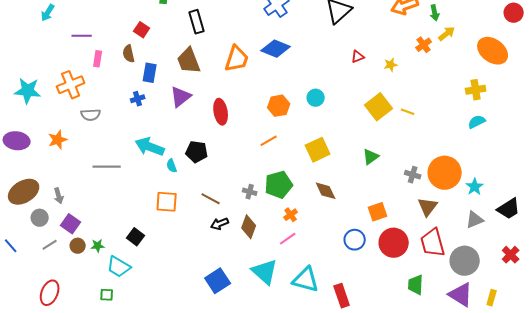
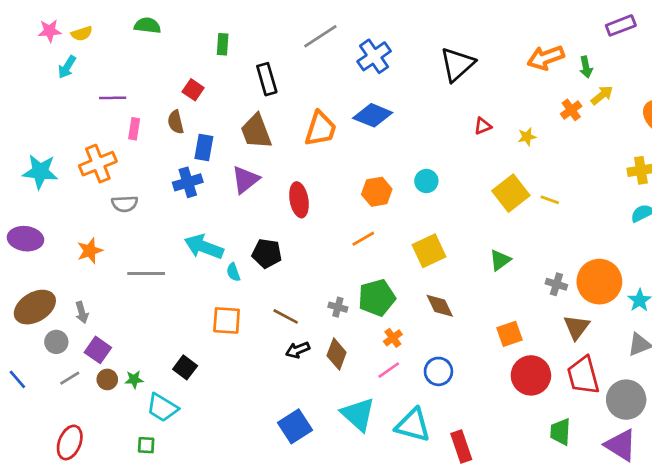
blue cross: (138, 99) -> (188, 182), size x1.5
orange star: (58, 140) -> (90, 251), moved
blue circle: (355, 240) -> (438, 371), moved

